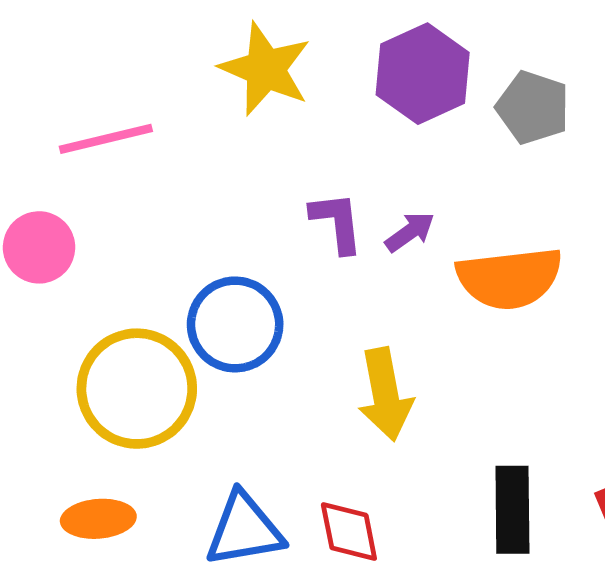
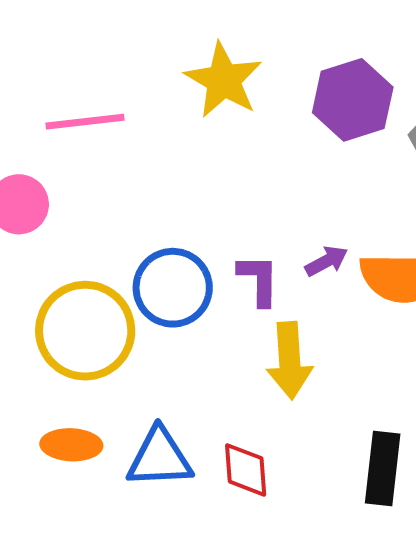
purple L-shape: (337, 222) -> (259, 280), moved
purple arrow: (410, 232) -> (326, 261), moved
orange ellipse: (98, 519) -> (71, 445), moved

